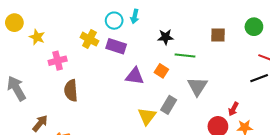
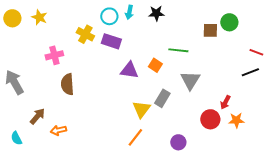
green circle: (254, 27) -> (229, 22), moved
yellow star: (37, 37) -> (39, 17), moved
black star: (166, 37) -> (156, 13), moved

